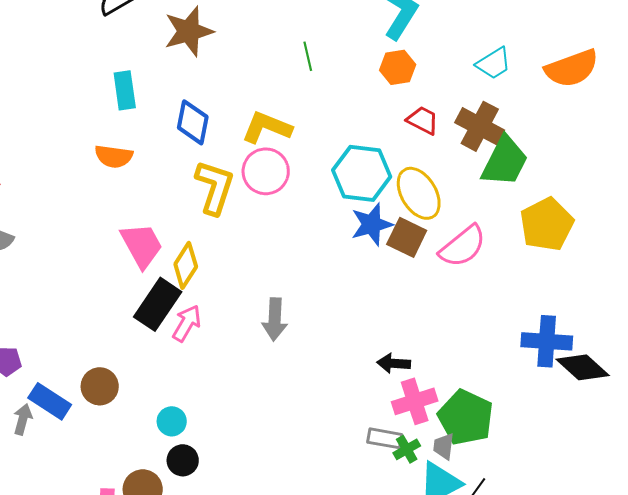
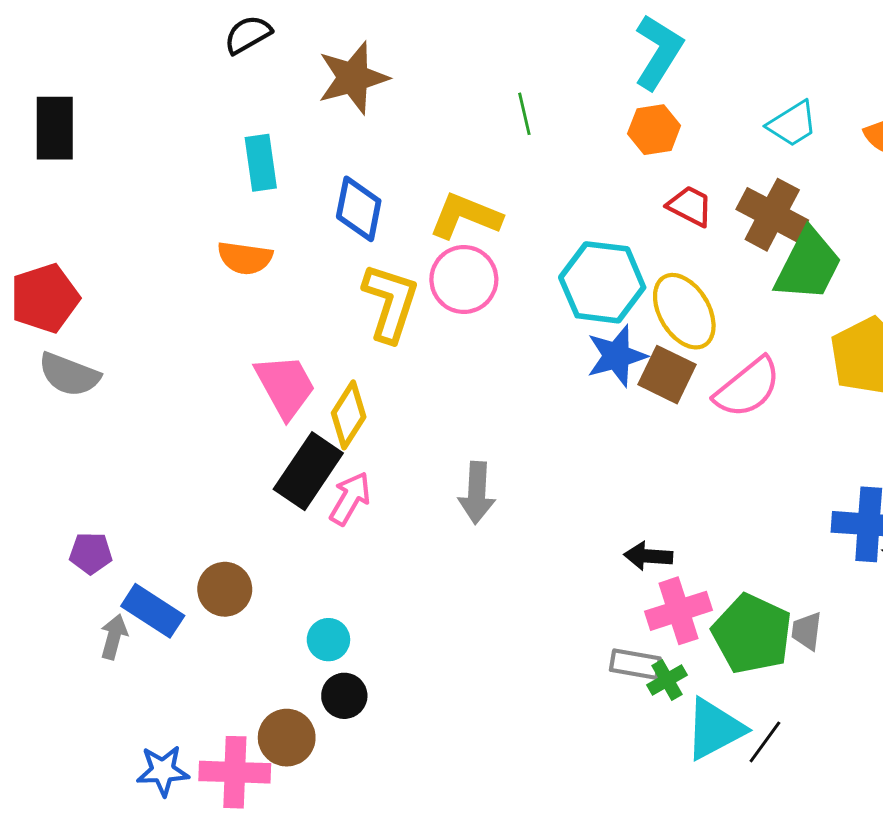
gray trapezoid: (444, 446) -> (807, 631), moved

